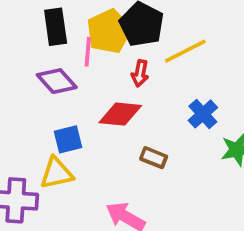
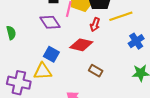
blue cross: (203, 114) -> (136, 41), moved
blue square: (68, 139) -> (51, 54), turned 35

